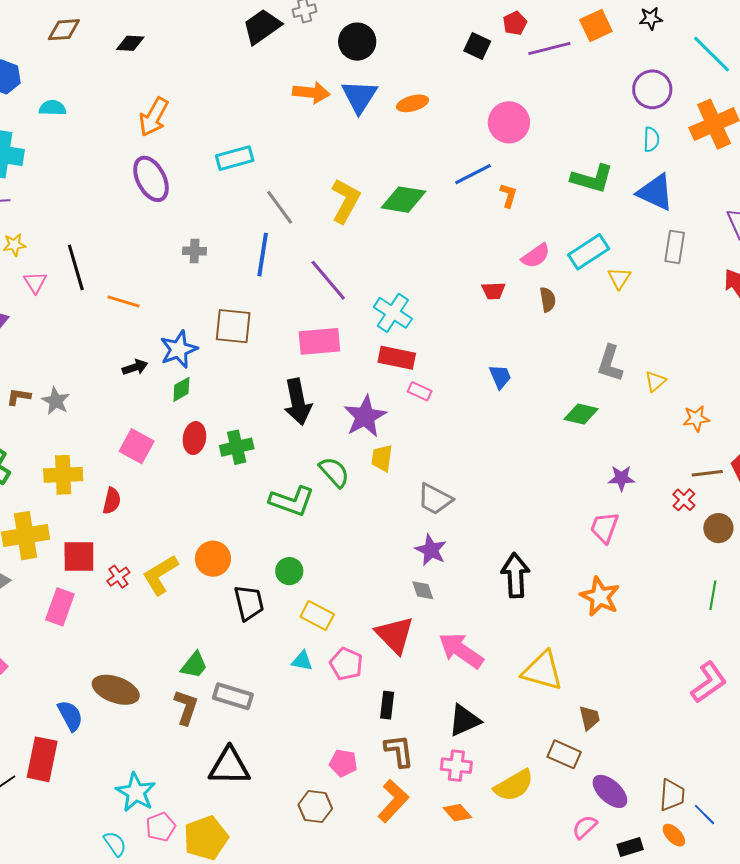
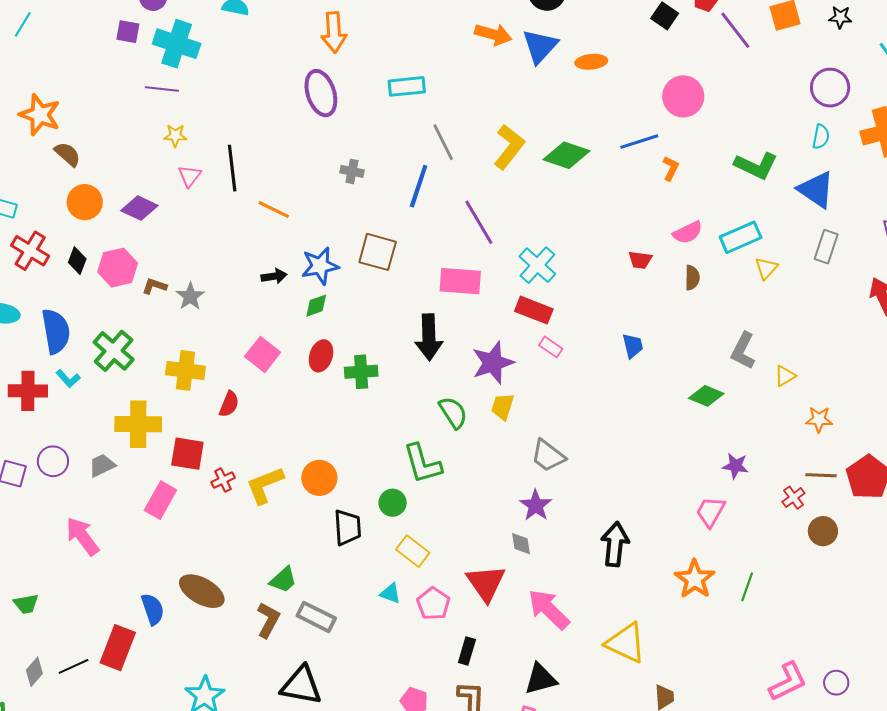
purple line: (549, 49) -> (735, 30), turned 57
orange arrow: (154, 117) -> (334, 32), turned -42
green L-shape: (292, 501) -> (423, 464), moved, turned 45
green line: (713, 595) -> (747, 587), moved

